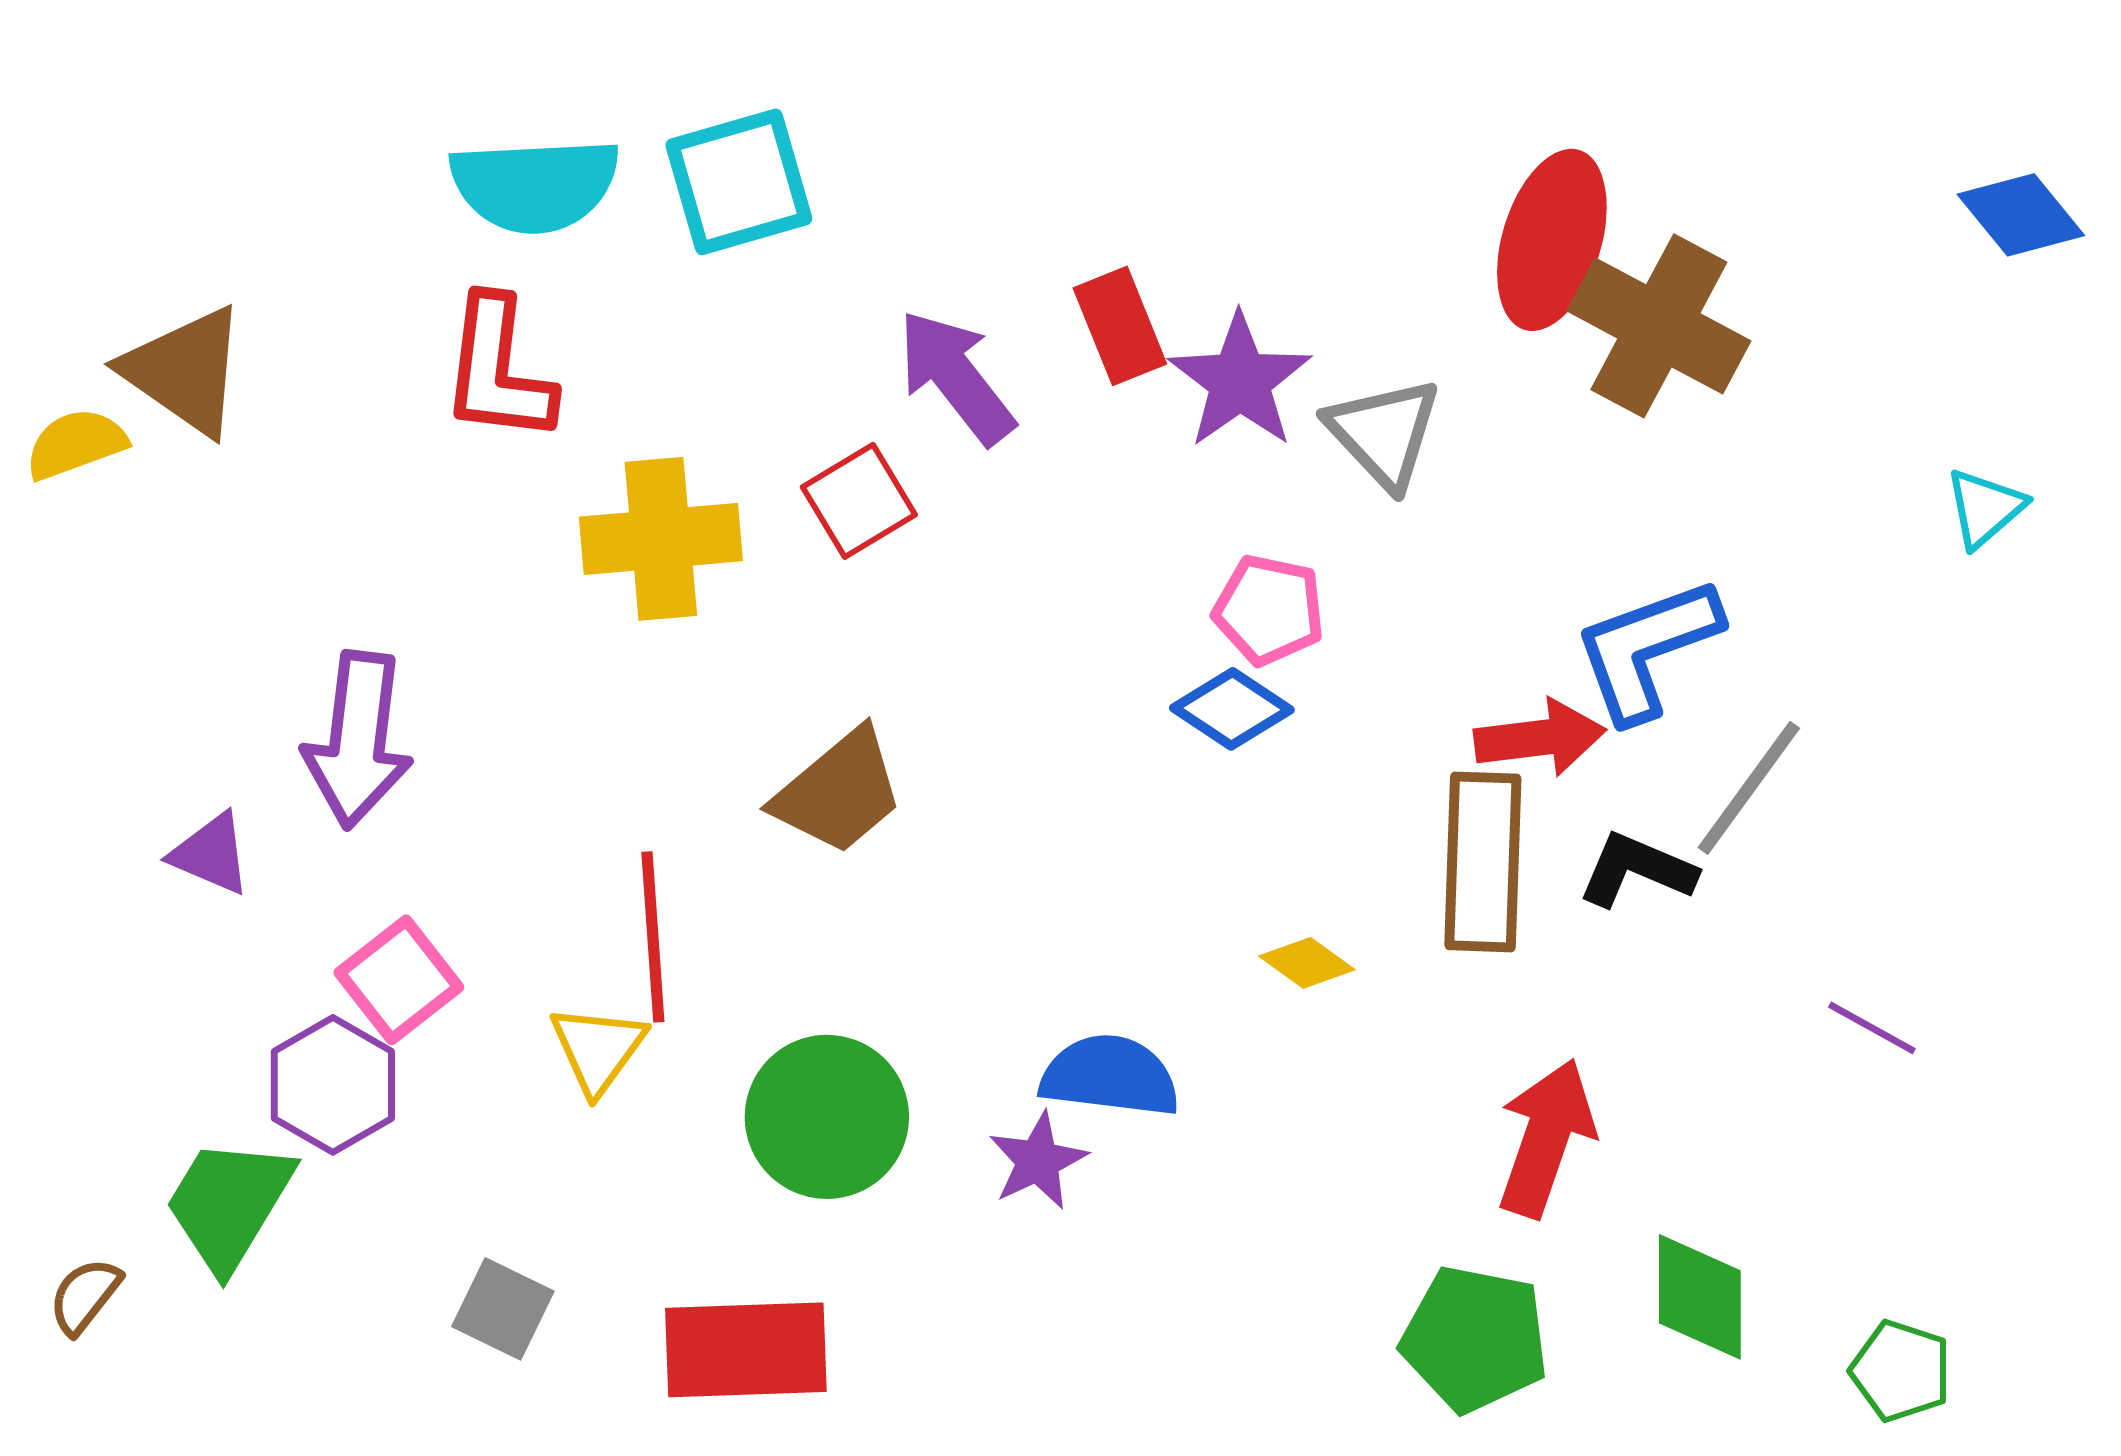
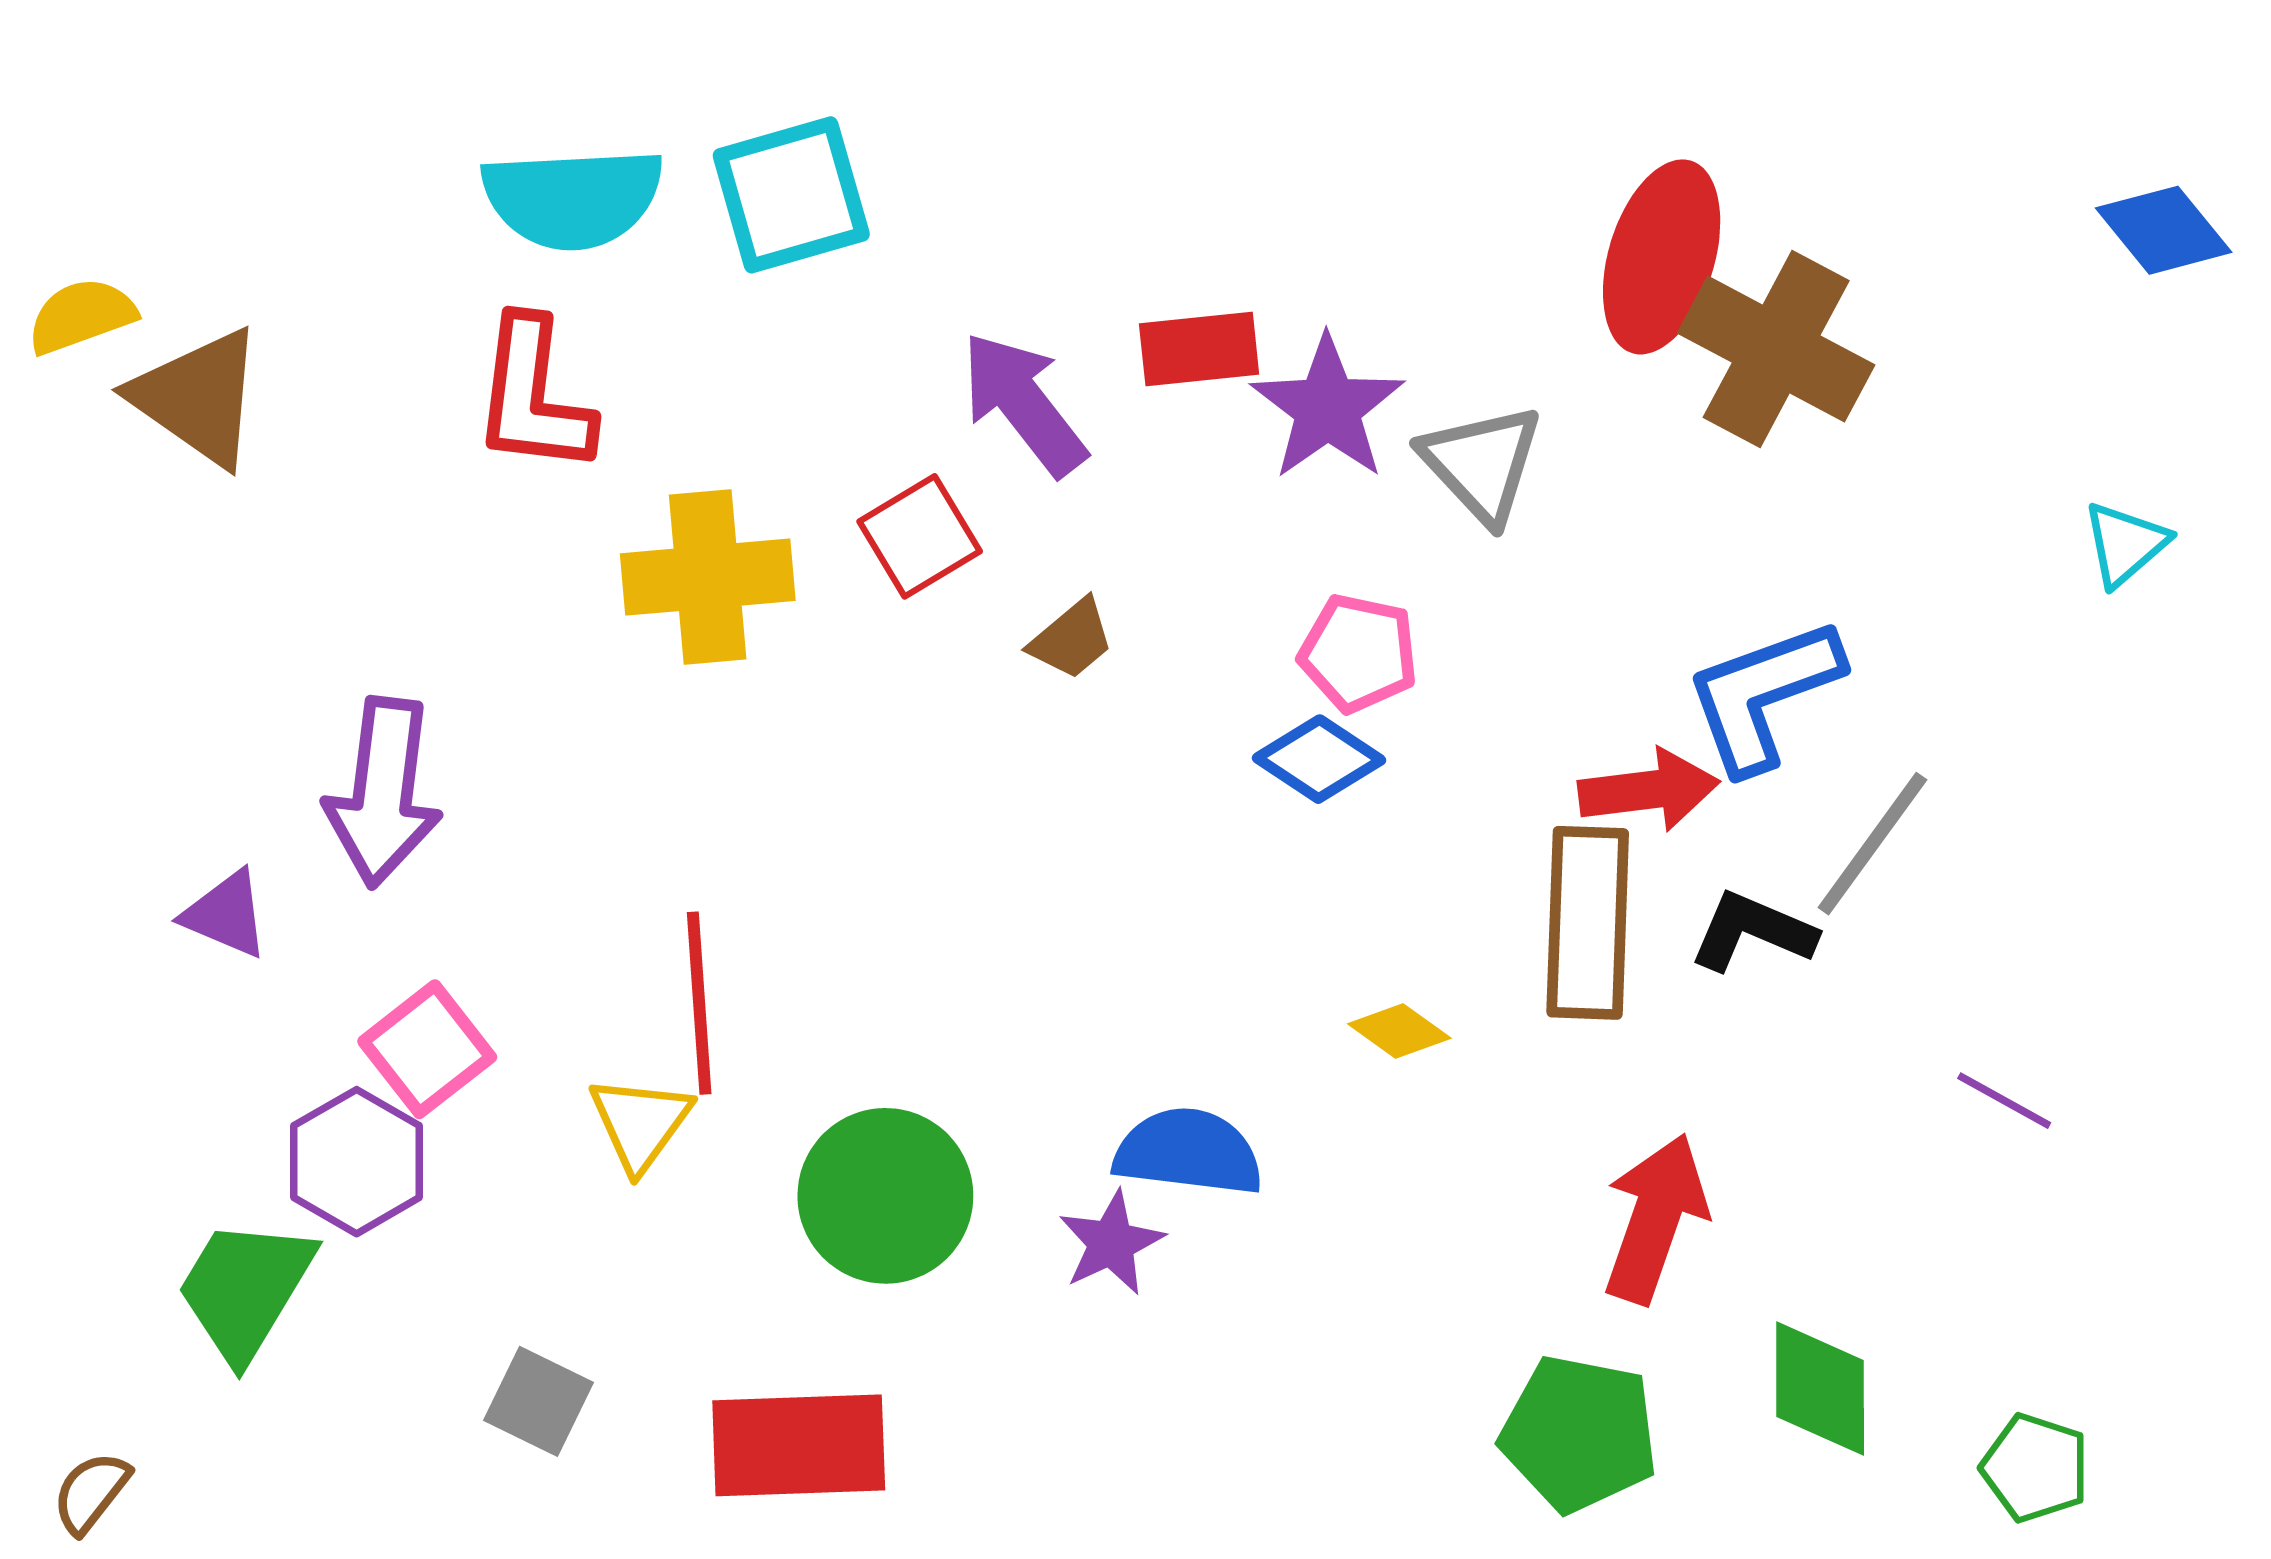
red rectangle: (1120, 326) -> (1199, 349), turned -74
yellow semicircle: (76, 444) -> (81, 316), moved
brown trapezoid: (839, 792) -> (1072, 639), moved, size x0.6
brown semicircle: (85, 1296) -> (91, 1492), moved

